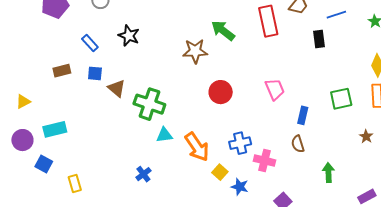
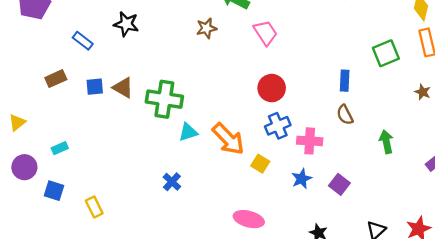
brown star: (195, 51) -> (206, 28), size x0.7
blue square: (95, 73) -> (95, 87), moved
pink trapezoid: (275, 89) -> (265, 33), moved
red circle: (221, 92) -> (272, 88), moved
cyan rectangle: (55, 129) -> (60, 148), size x0.6
blue star: (240, 187) -> (302, 179), moved, turned -30

